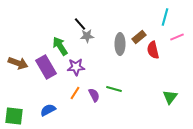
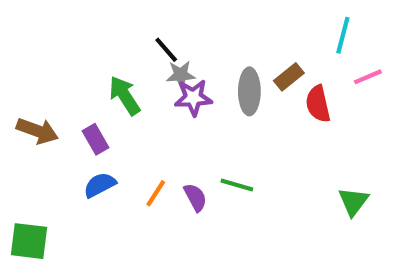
purple rectangle: (46, 67) -> (96, 139), size x0.6
purple star: (76, 67) -> (193, 98), moved
blue semicircle: (48, 110) -> (100, 185), moved

